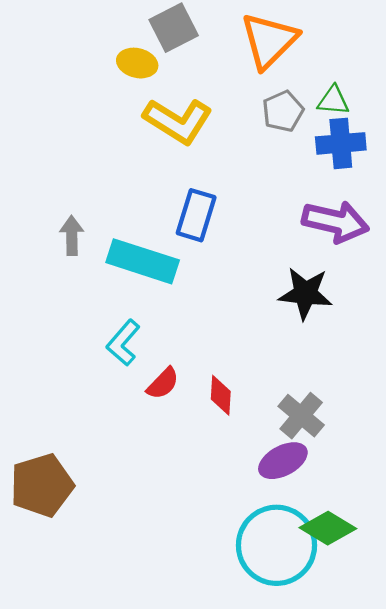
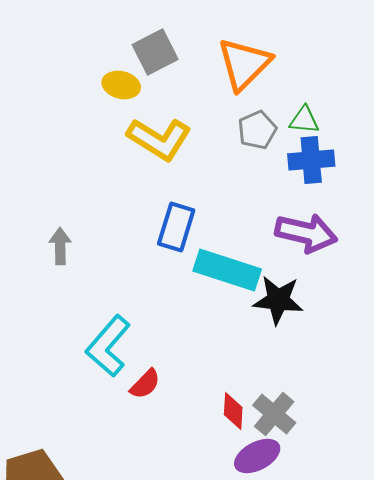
cyan rectangle: (143, 261) -> (227, 270), moved
cyan L-shape: (123, 343) -> (108, 346), size x1.4
red diamond: (221, 395) -> (233, 411), moved

